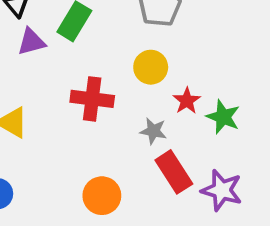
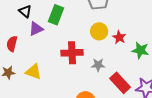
red star: (187, 101) -> (119, 37), moved
gray star: (153, 131) -> (98, 65), moved

